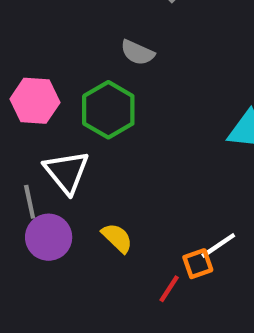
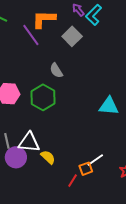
gray semicircle: (137, 53) -> (56, 70), turned 35
white triangle: (67, 172) -> (29, 142), moved, turned -45

